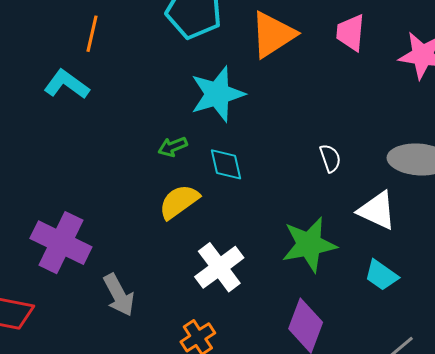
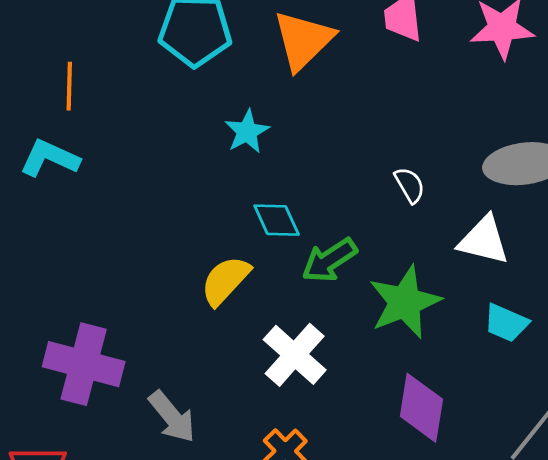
cyan star: (217, 94) -> (247, 132), size x0.6
green arrow: (173, 147) -> (329, 260), moved, size x1.5

